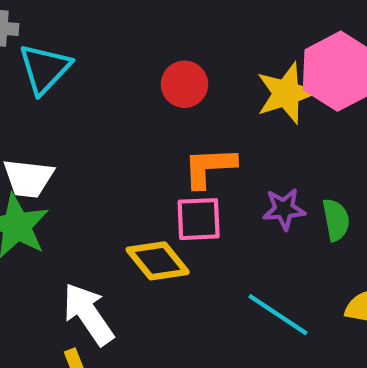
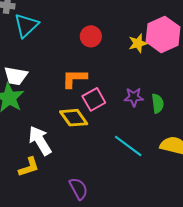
yellow star: (286, 93) -> (138, 43), size x0.7
orange L-shape: (209, 167) -> (74, 78), moved
pink square: (199, 219) -> (94, 99), turned -30

